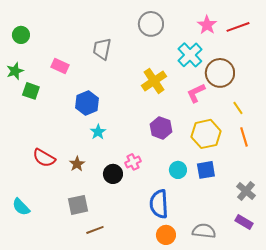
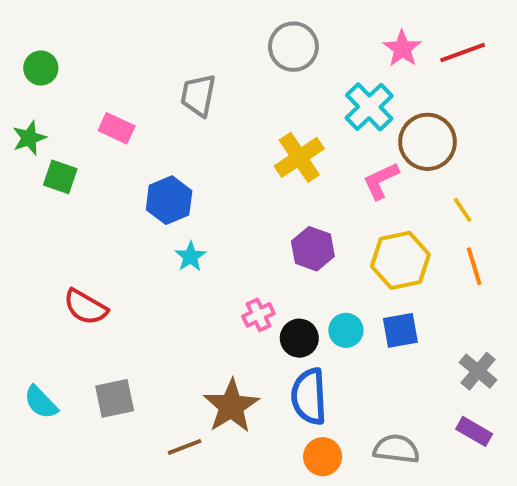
brown star: (77, 164) -> (231, 406), moved, size x1.8
black circle: (113, 174) -> (299, 338), moved
gray square: (78, 205) -> (115, 398), moved

